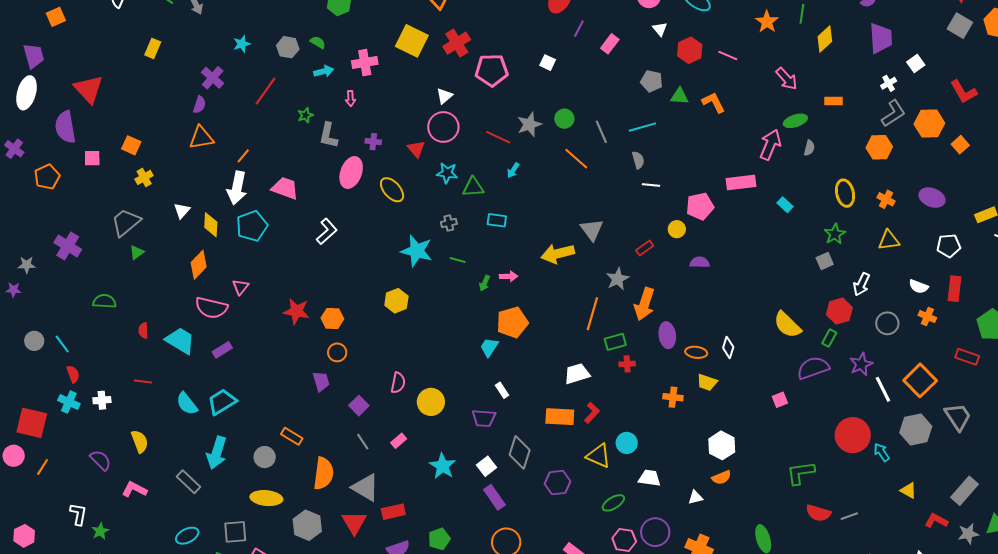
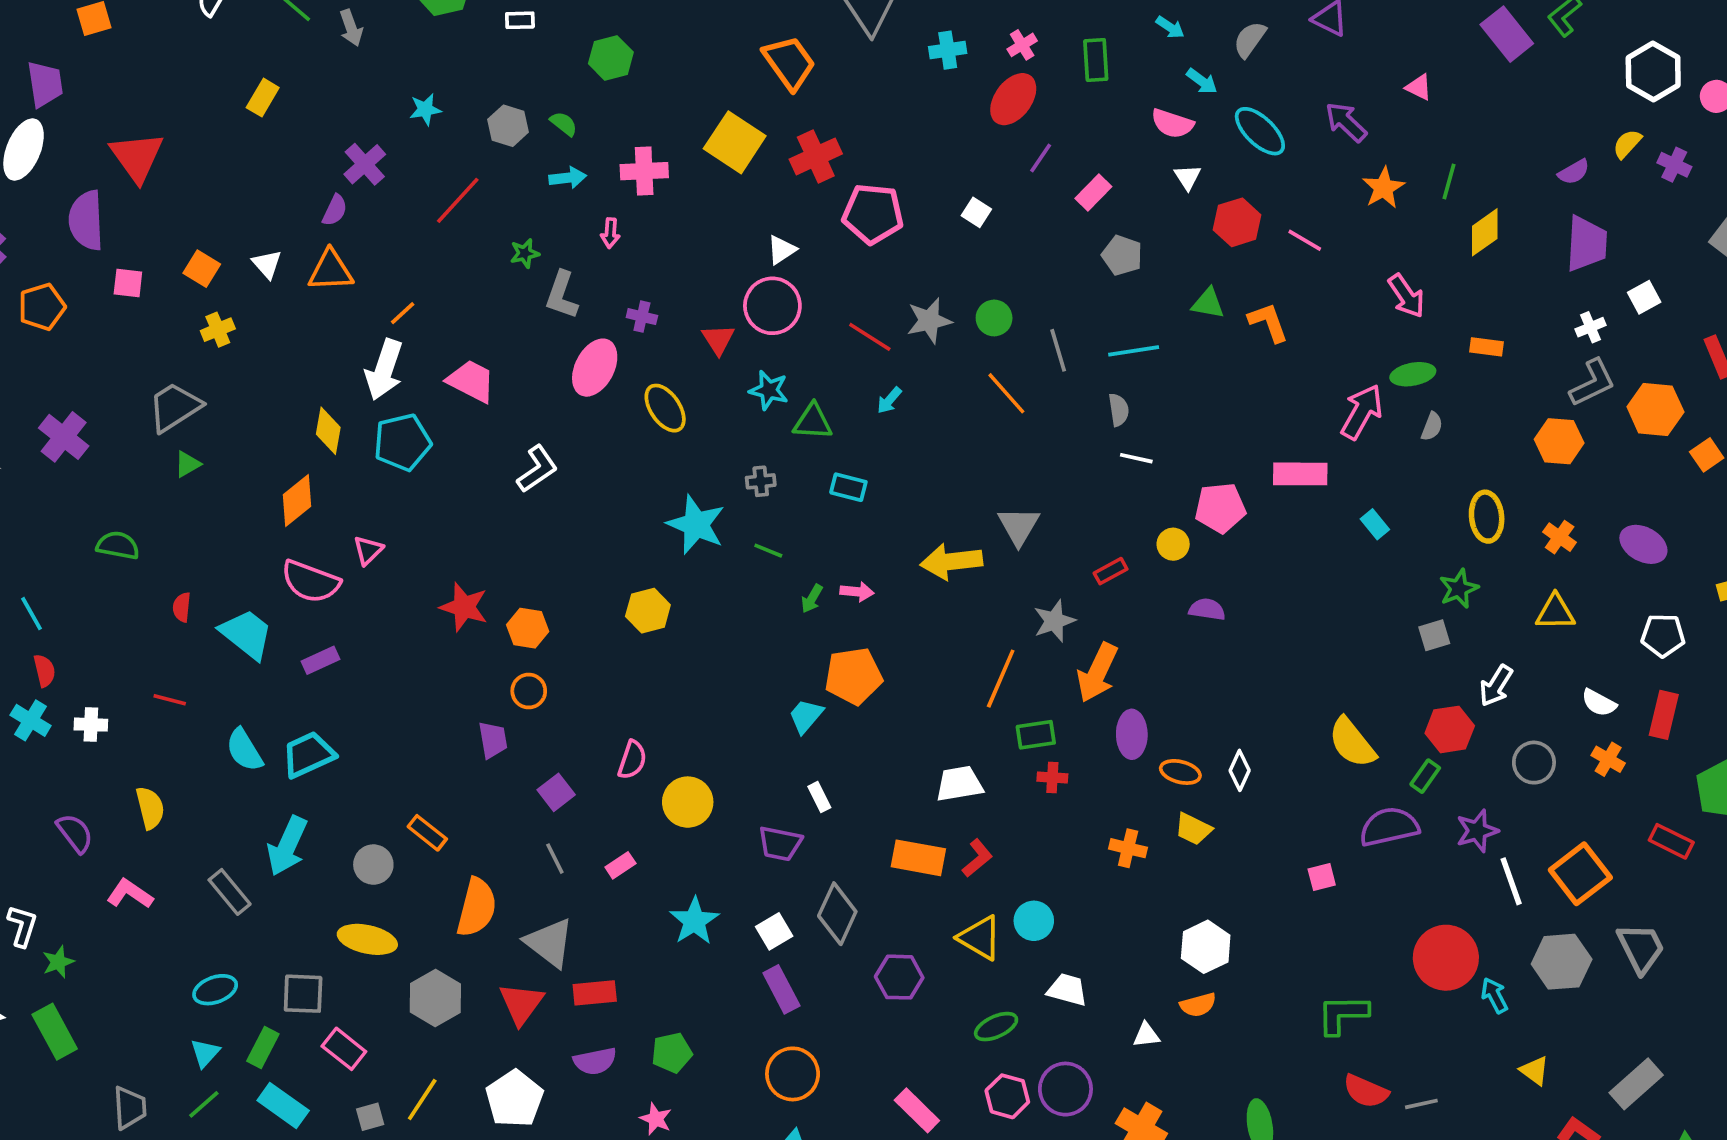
gray pentagon: (652, 81) -> (1122, 255), moved
white triangle: (182, 211) -> (267, 264), moved, turned -30

